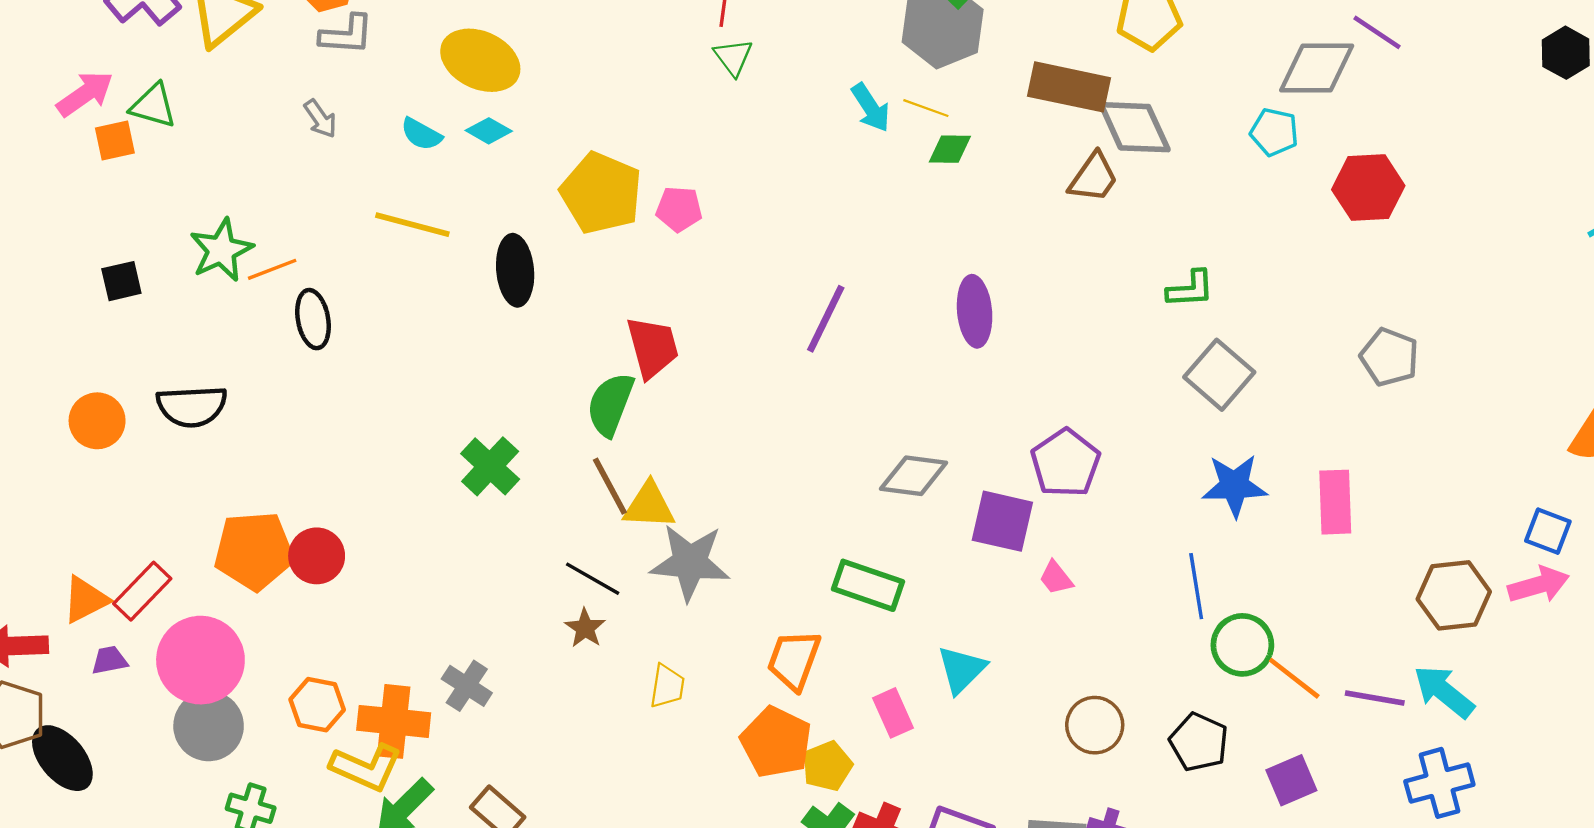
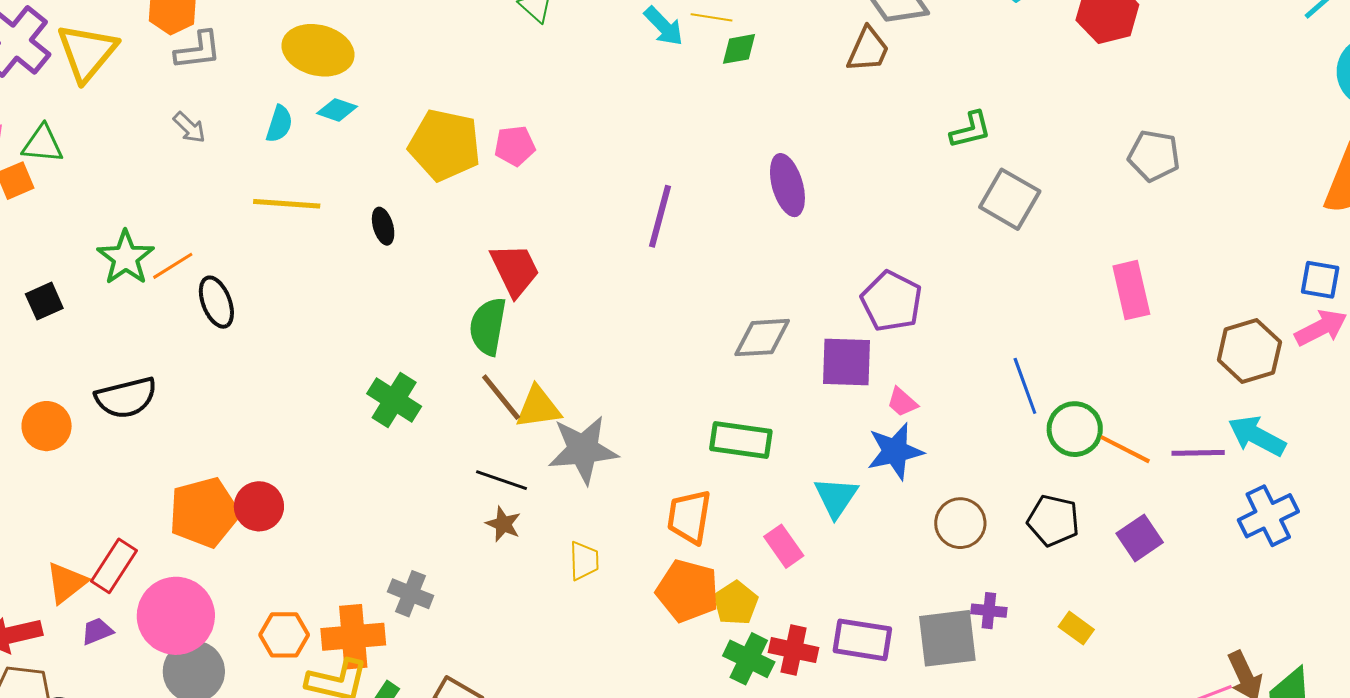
cyan semicircle: (421, 134) -> (279, 124), turned -90
black ellipse: (515, 270) -> (383, 226), size x0.6
blue star: (1234, 486) -> (895, 451), moved

